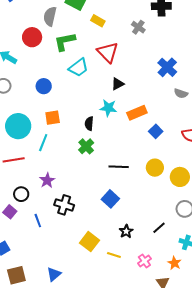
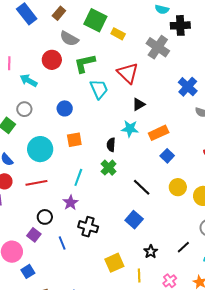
gray semicircle: (50, 16) -> (69, 39), turned -72
yellow rectangle: (98, 21) -> (118, 34), moved
gray cross: (138, 27) -> (158, 47), size x1.6
cyan trapezoid: (78, 68) -> (99, 89), turned -75
blue square: (156, 131) -> (167, 156), moved
cyan line: (43, 143) -> (78, 177), moved
black line: (119, 167) -> (142, 187), turned 42
yellow square: (90, 242) -> (114, 263), turned 30
yellow line: (114, 255) -> (139, 275), turned 72

